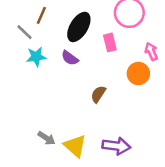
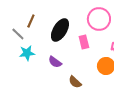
purple semicircle: (70, 58) -> (55, 62), moved
brown semicircle: (98, 94) -> (75, 82), turned -80

